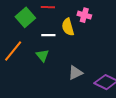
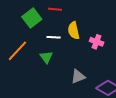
pink cross: (84, 15) -> (97, 42), moved

